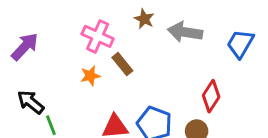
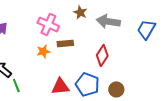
brown rectangle: (122, 64) -> (65, 43), turned -56
red diamond: (211, 96) -> (102, 55), moved

